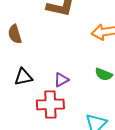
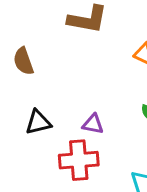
purple triangle: (61, 80) -> (93, 124), turned 42

